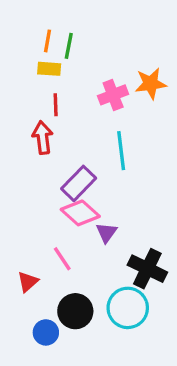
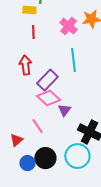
pink cross: (113, 95) -> (68, 26), turned -30
red arrow: (43, 138) -> (25, 65), moved
blue circle: (46, 332) -> (27, 163), moved

